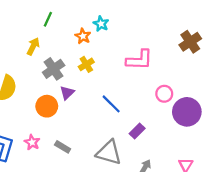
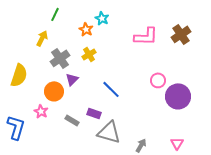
pink L-shape: (139, 60) -> (146, 36), moved
purple rectangle: (137, 131) -> (94, 113), moved, turned 64
pink star: (32, 142) -> (41, 111), moved
gray rectangle: (63, 147) -> (72, 120), moved

